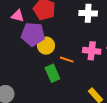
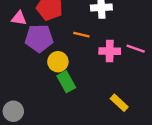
yellow circle: (46, 46) -> (58, 62), moved
orange line: (67, 60) -> (81, 35), moved

